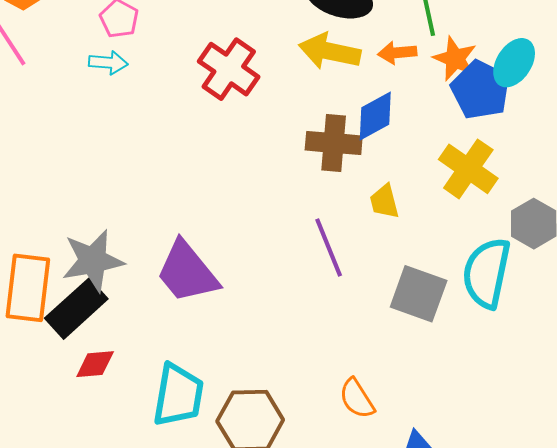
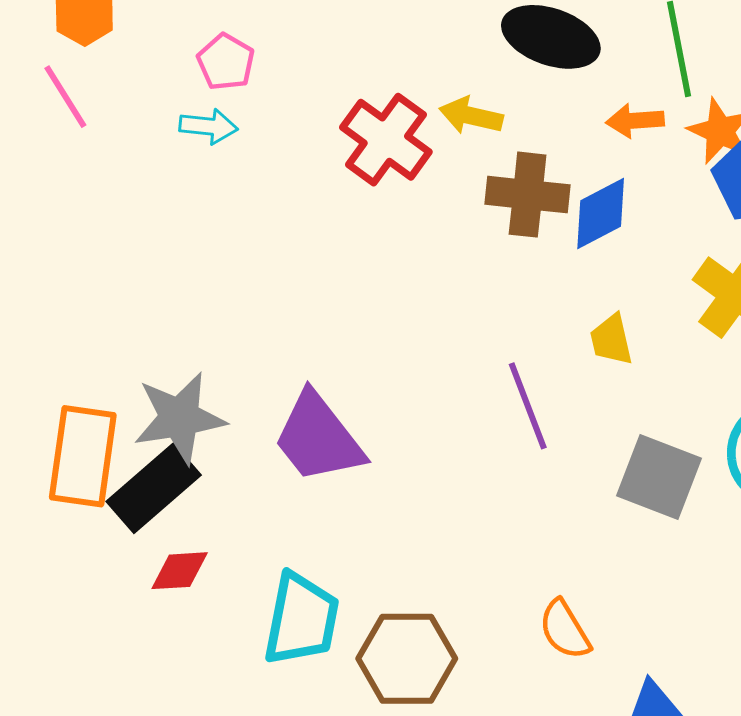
yellow arrow: (330, 51) -> (471, 116), moved, size x0.7
brown cross: (334, 143) -> (528, 195), moved

